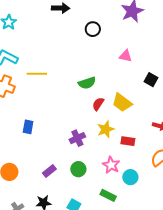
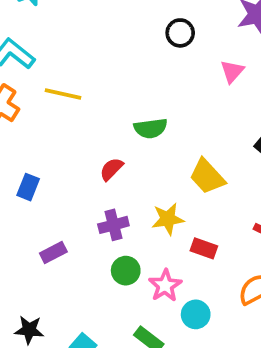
pink triangle: (126, 56) -> (232, 71), moved, turned 48
red semicircle: (98, 104) -> (111, 169), moved
green circle: (78, 169) -> (126, 271), moved
purple rectangle: (49, 171) -> (53, 252), moved

